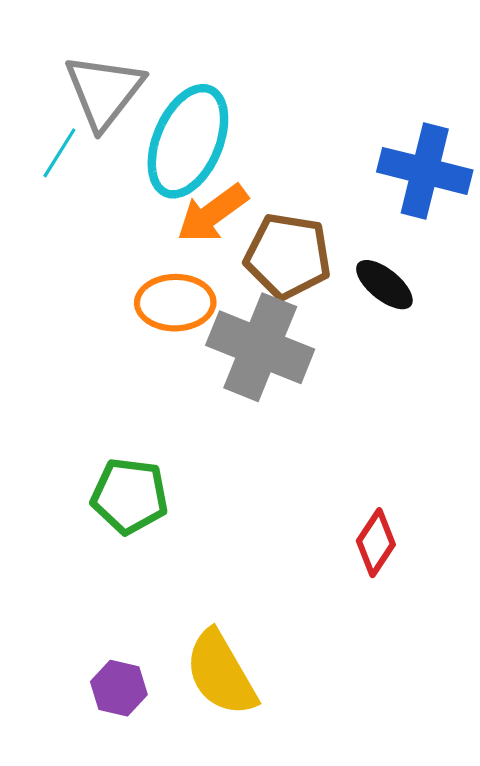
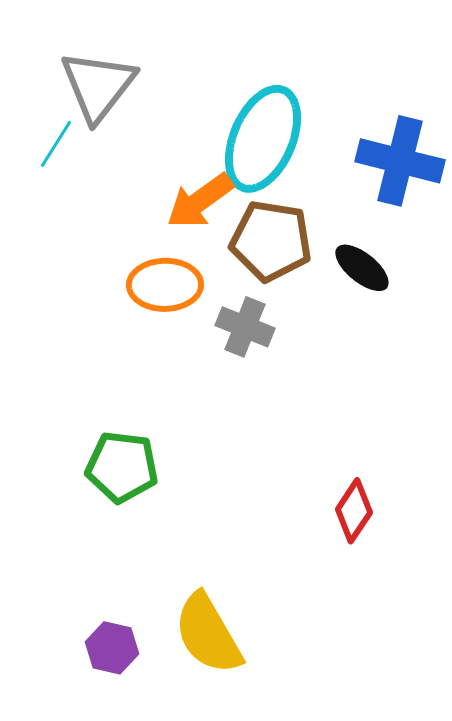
cyan ellipse: (188, 141) -> (263, 139), moved
gray cross: (260, 347) -> (245, 327), size x0.6

